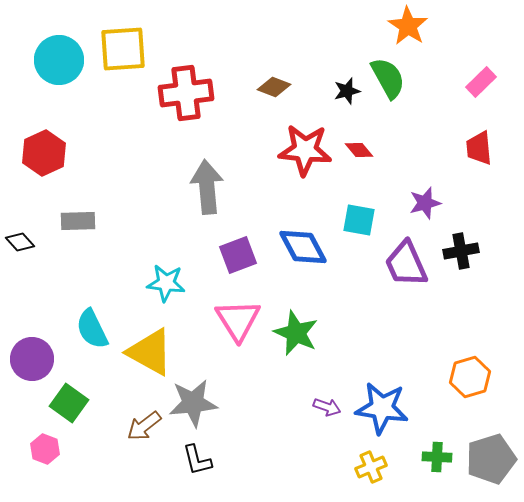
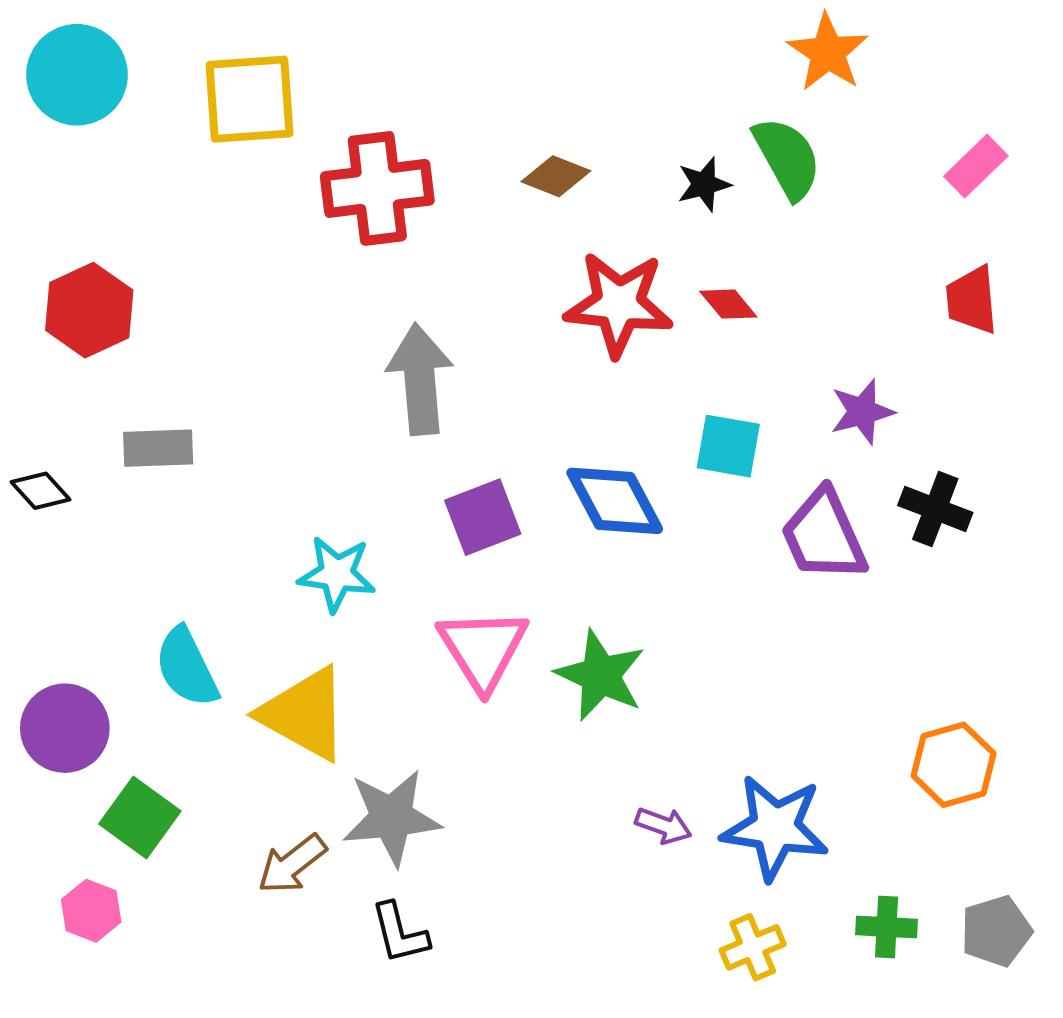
cyan circle: (59, 60) -> (77, 75), moved
black cross: (461, 251) -> (935, 509), turned 32
gray pentagon: (491, 459) -> (996, 931), size x0.7

